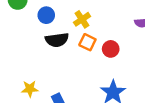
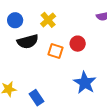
orange square: (87, 42) -> (55, 51), moved

